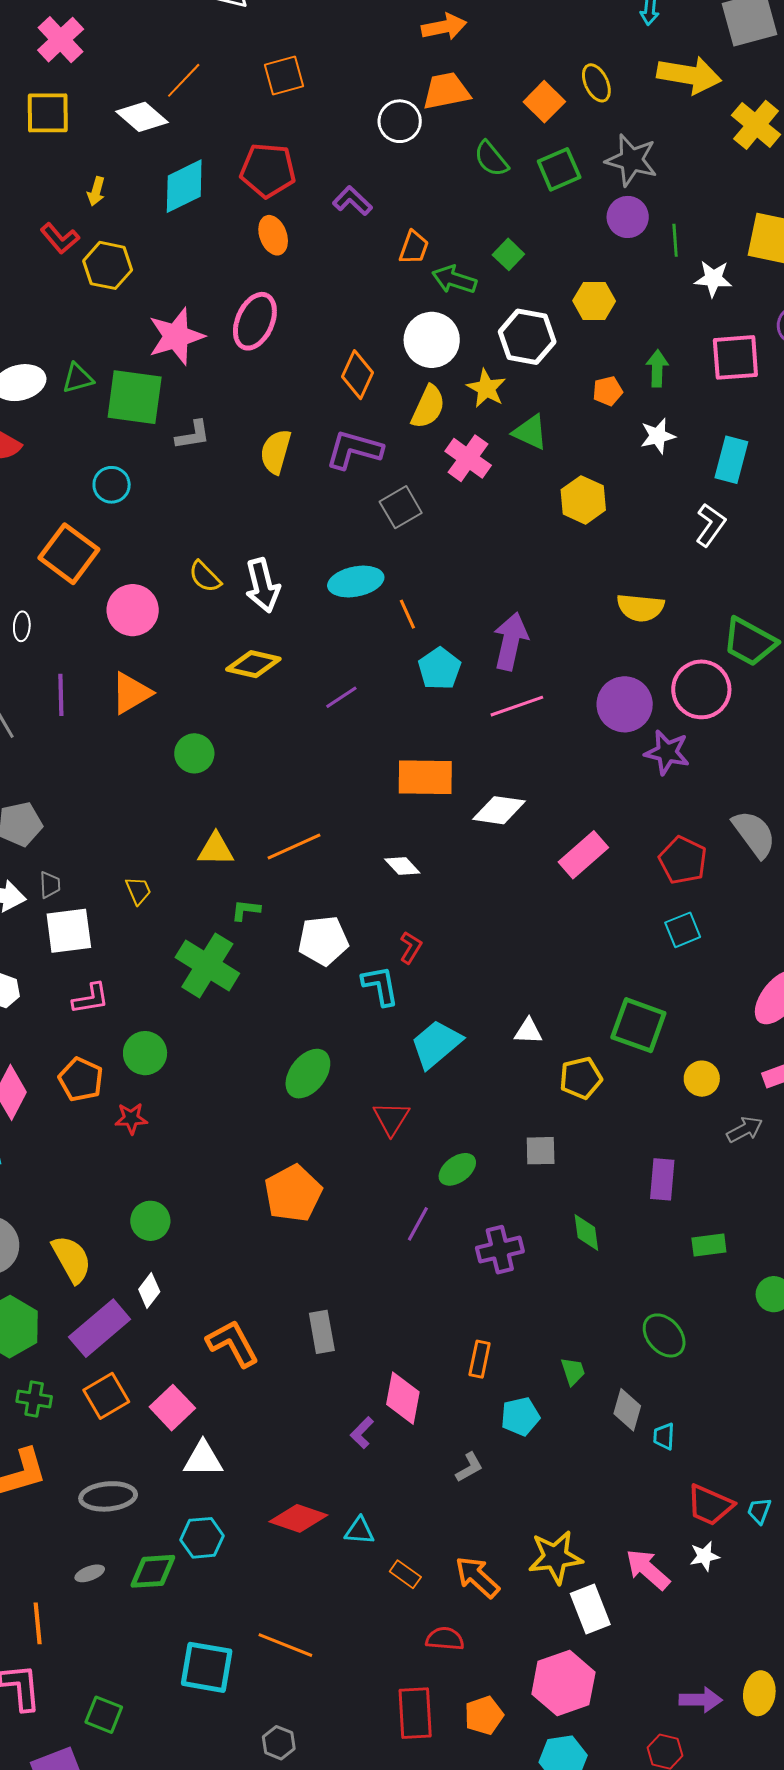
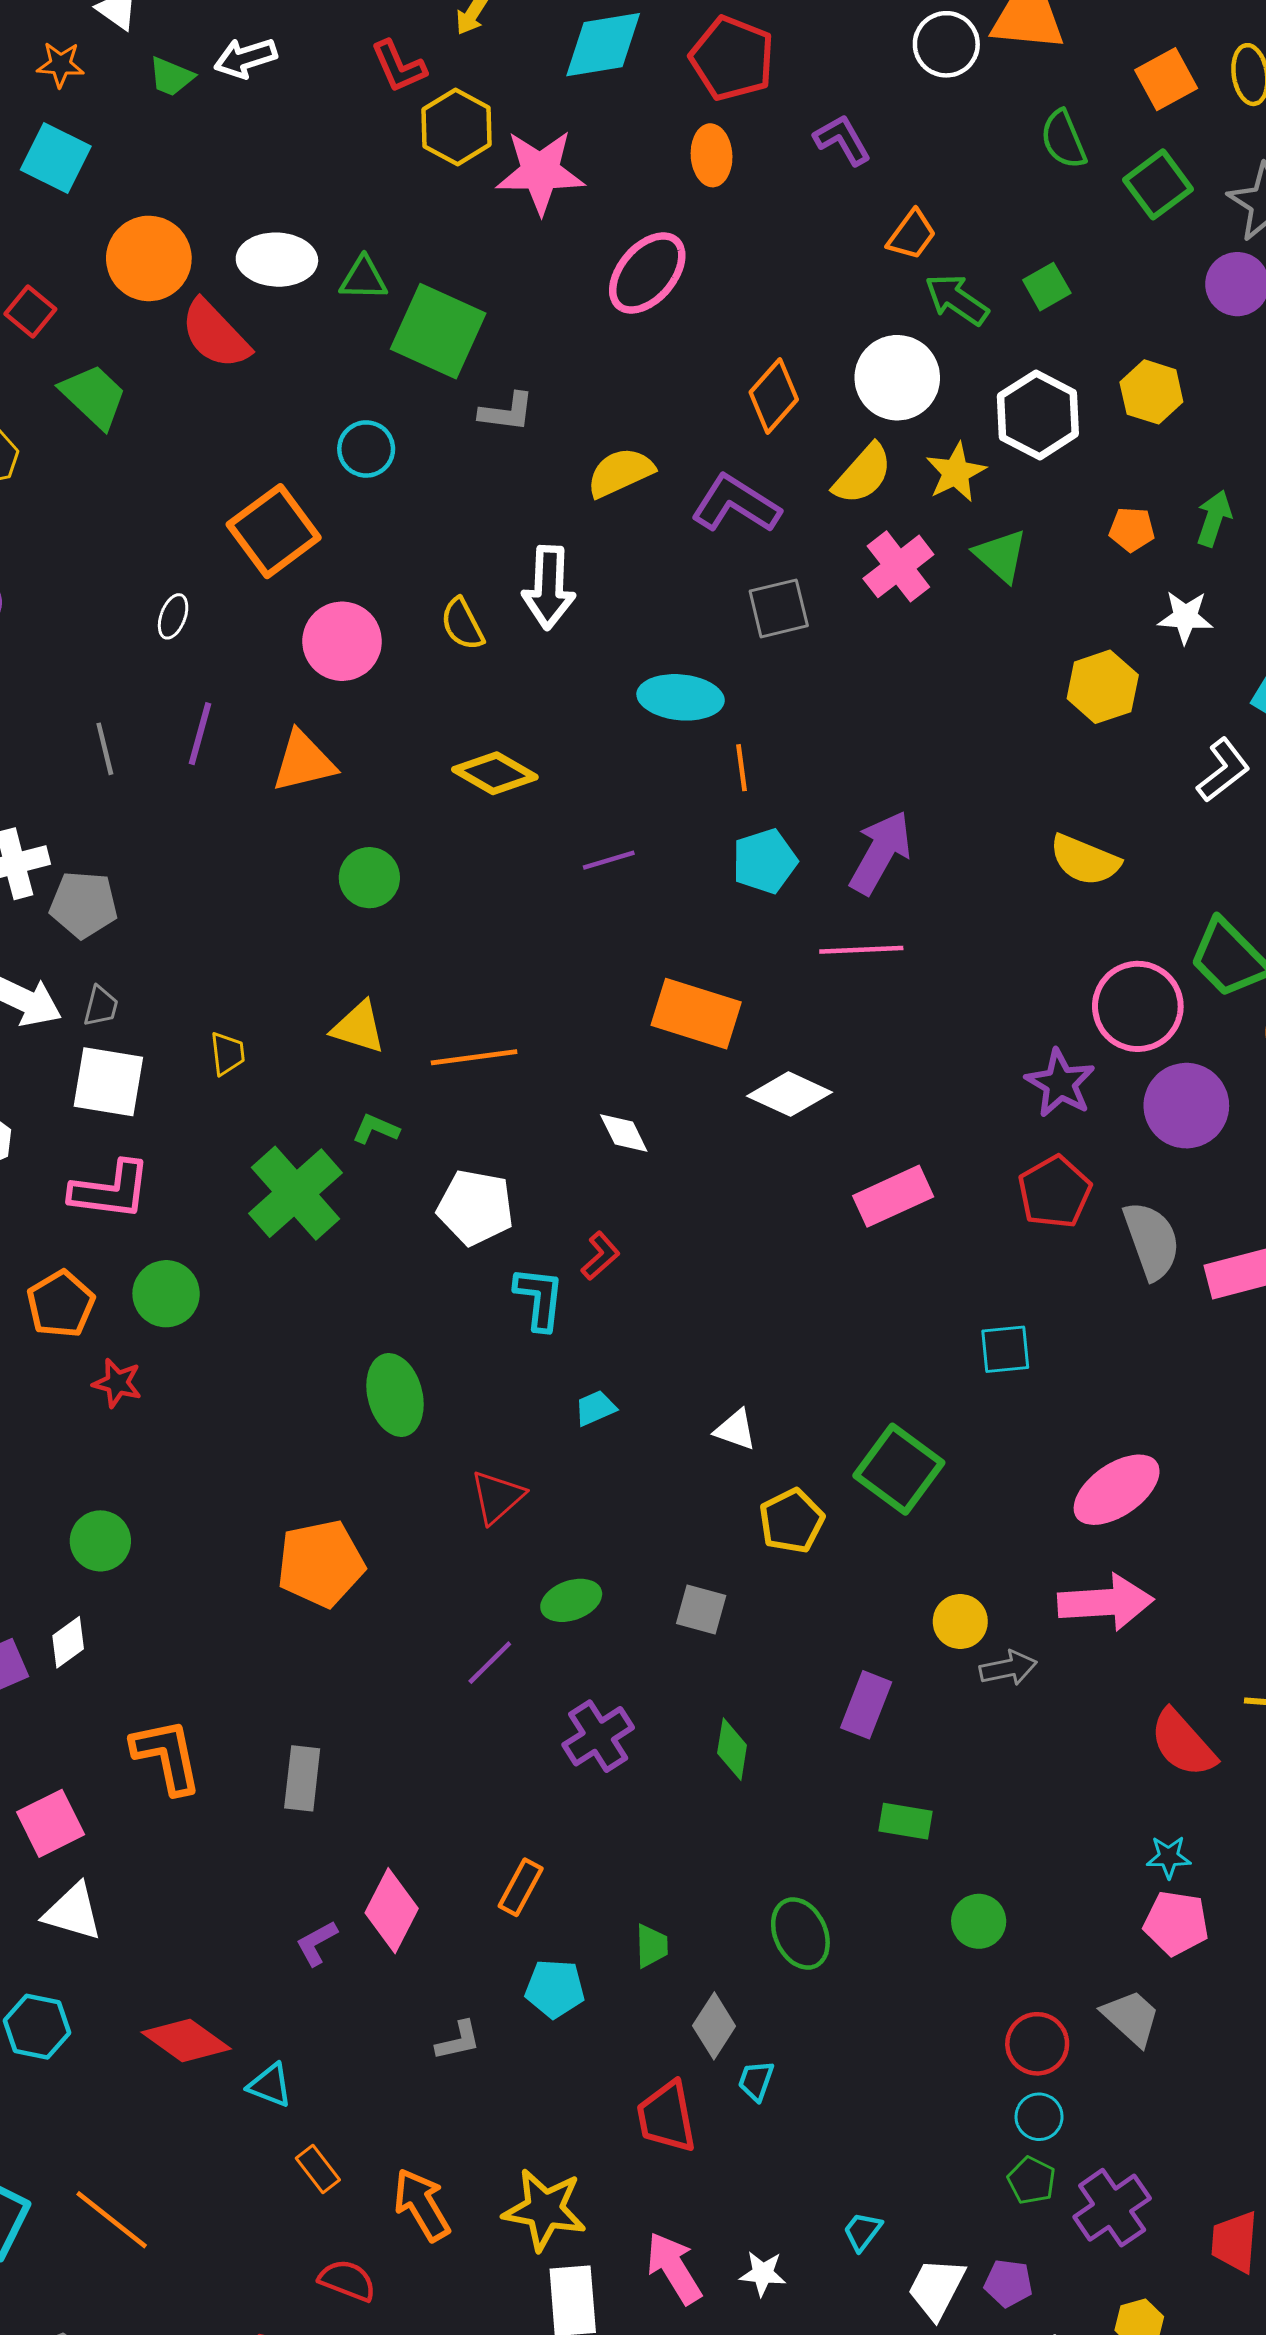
green square: (559, 169) -> (1158, 184), turned -30
pink star: (176, 336) -> (540, 172), moved
yellow semicircle: (276, 452) -> (620, 473), turned 33
yellow hexagon: (583, 500) -> (1103, 687), moved
white arrow: (263, 585) -> (549, 587), moved
purple circle: (625, 704) -> (1186, 1106), moved
red pentagon: (683, 860) -> (1055, 1192), moved
pink L-shape: (91, 999) -> (111, 1190), size x1.4
cyan trapezoid: (436, 1044) -> (595, 1408), size x0.5
green ellipse: (308, 1074) -> (395, 1395), turned -69
yellow pentagon: (581, 1078) -> (791, 1521), turned -30
yellow circle: (702, 1079) -> (960, 1621), moved
purple cross: (500, 1250) -> (598, 1736), turned -36
red trapezoid: (710, 1505) -> (667, 2117), moved, turned 39

